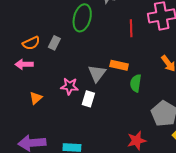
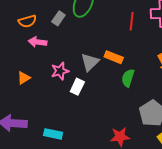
gray rectangle: (54, 43) -> (58, 18), moved
pink arrow: (24, 64) -> (38, 42), moved
pink star: (69, 86) -> (60, 71), turned -30

